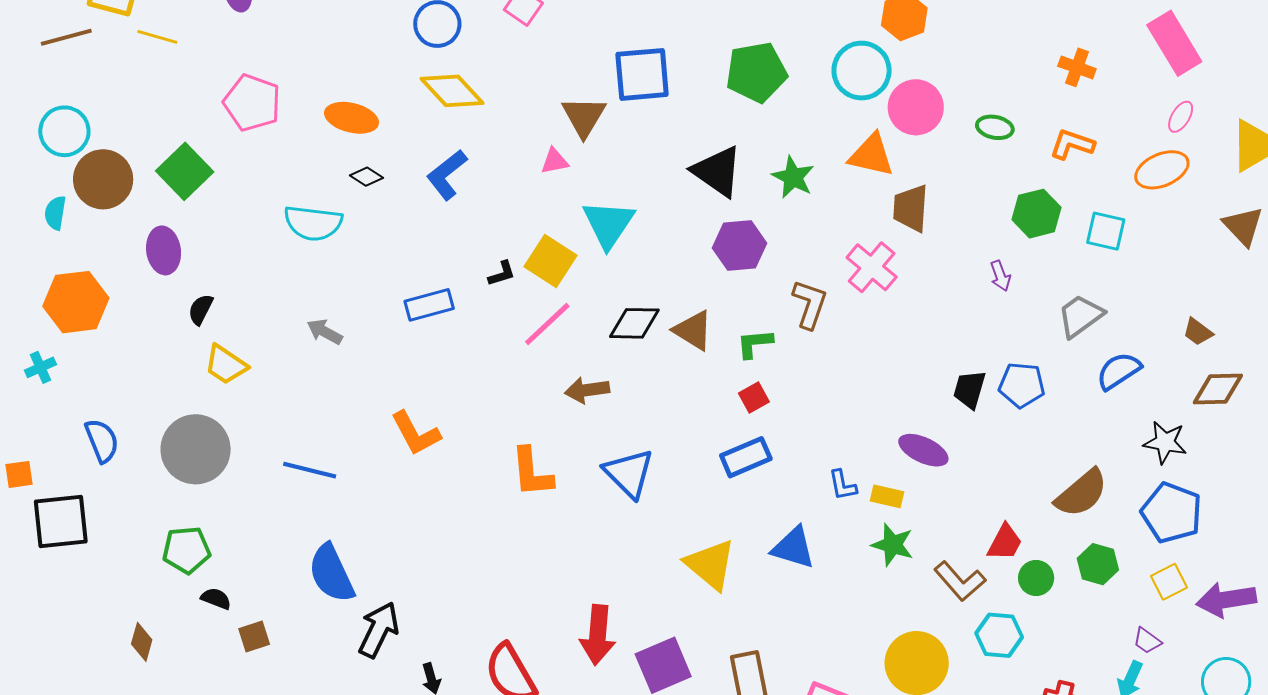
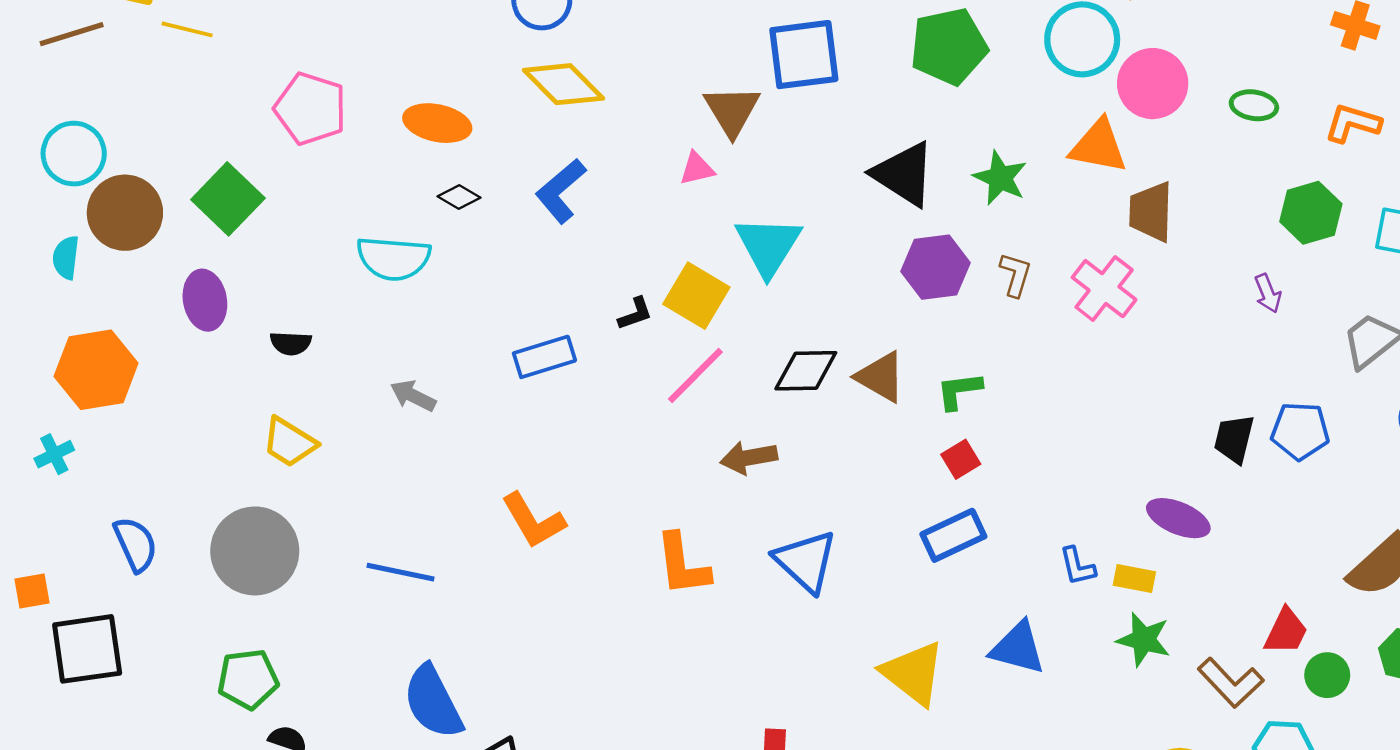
brown L-shape: (810, 304) -> (1015, 275), moved, size x0.7
black semicircle: (201, 309) -> (291, 343), moved, turned -112

